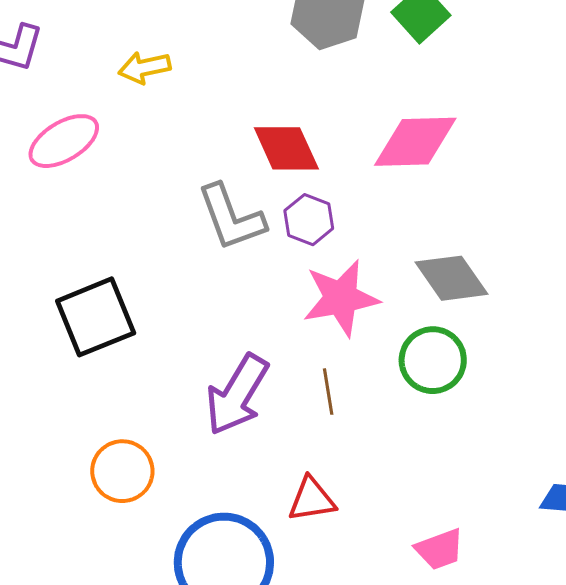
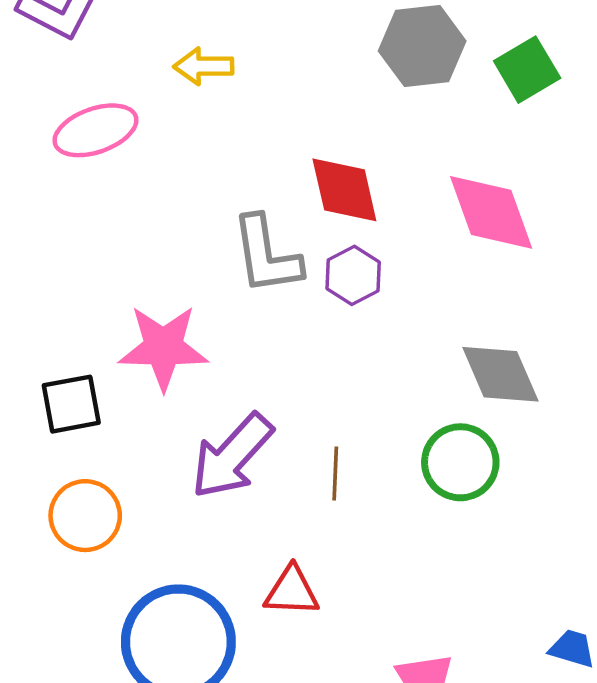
pink diamond: (415, 142) -> (491, 212), turned 60
pink star: (341, 298) -> (163, 347), moved
black square: (96, 317) -> (71, 404), moved, size x0.7

